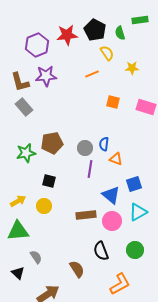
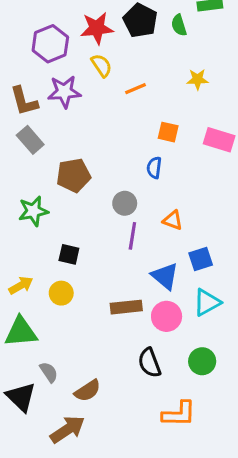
yellow semicircle: (107, 53) -> (101, 65), moved
brown pentagon: (52, 143) -> (74, 175), moved
blue semicircle: (104, 144) -> (154, 168), moved
brown semicircle: (77, 269) -> (88, 391), moved, turned 90
black triangle: (18, 273) -> (21, 397), size x1.5
orange L-shape: (120, 284) -> (179, 414), turned 30

